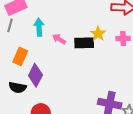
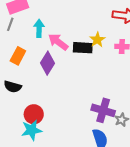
pink arrow: (59, 39) -> (58, 42), size x1.5
purple diamond: (35, 75) -> (48, 63), moved

